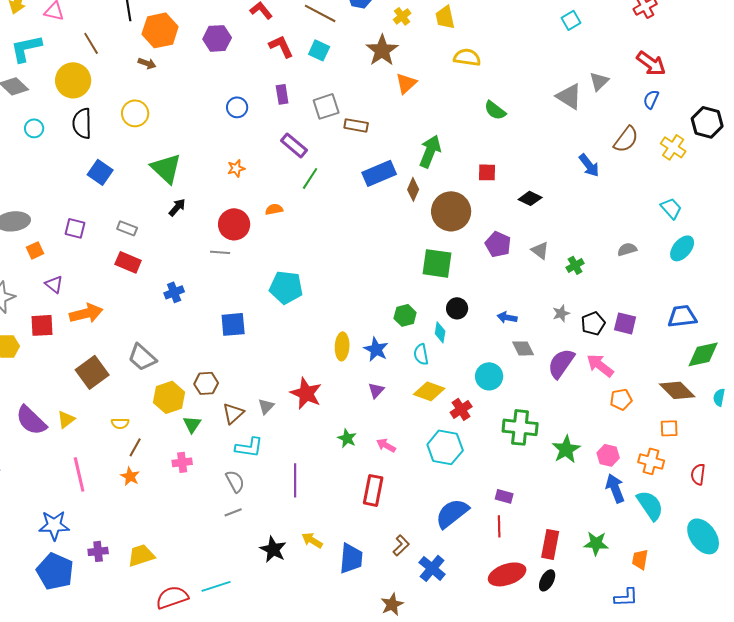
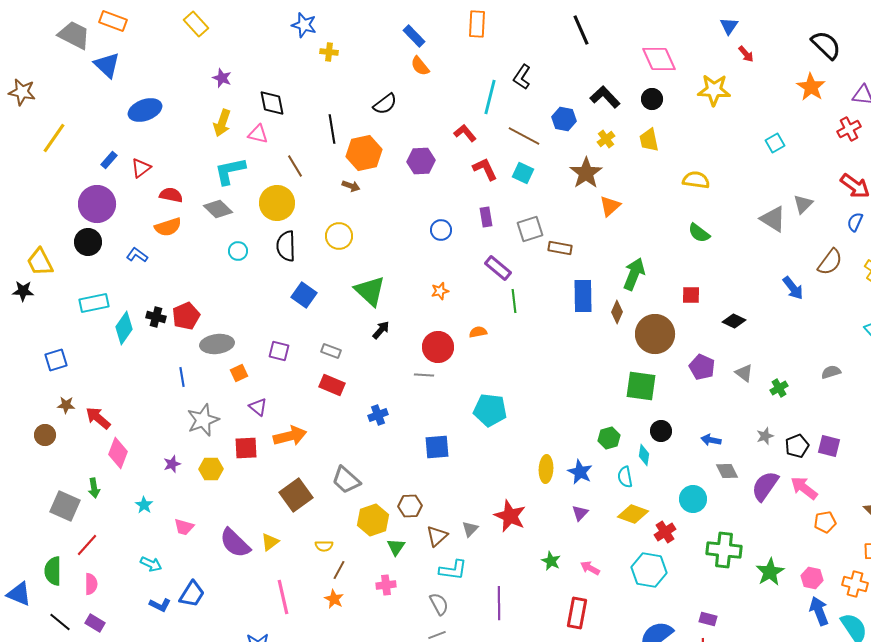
yellow semicircle: (467, 57) -> (696, 180), moved
blue rectangle: (379, 173) -> (583, 296), turned -68
green line: (310, 178) -> (514, 301), turned -40

